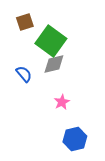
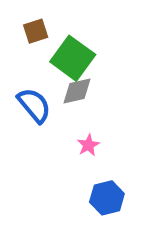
blue semicircle: (24, 74) -> (34, 105), size x1.5

